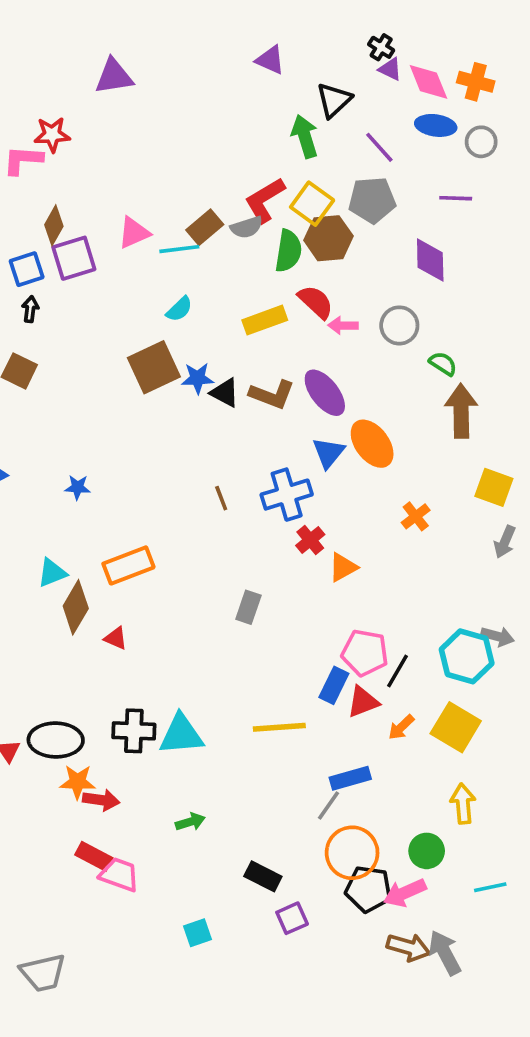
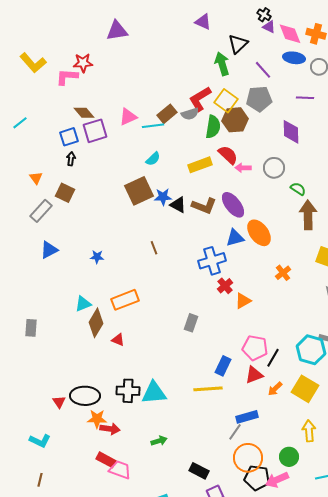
brown diamond: (54, 225) -> (84, 113), turned -70
blue triangle: (328, 453) -> (235, 238), turned 36
brown line: (221, 498) -> (154, 248), moved
blue rectangle: (334, 685) -> (223, 366), moved

